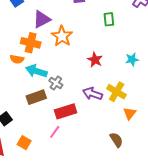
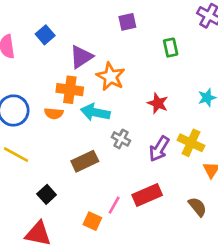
cyan arrow: (36, 71) -> (95, 112), moved
gray cross: (56, 83) -> (121, 139), moved
purple arrow: (92, 94) -> (159, 149), turned -72
red rectangle: (66, 111) -> (147, 195), moved
orange square: (24, 143) -> (92, 221), moved

